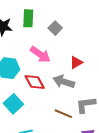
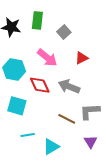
red triangle: (76, 62) -> (82, 58), moved
cyan square: (13, 104) -> (17, 106), turned -36

